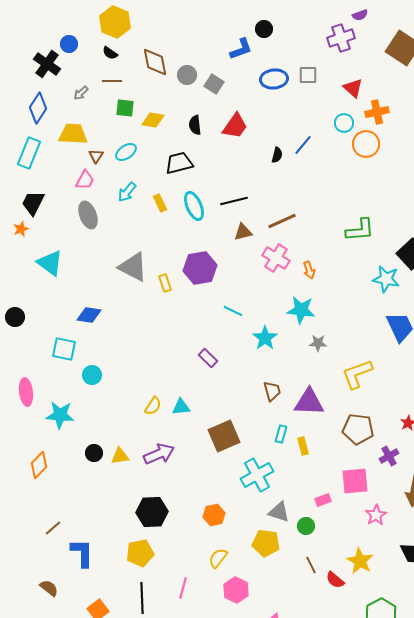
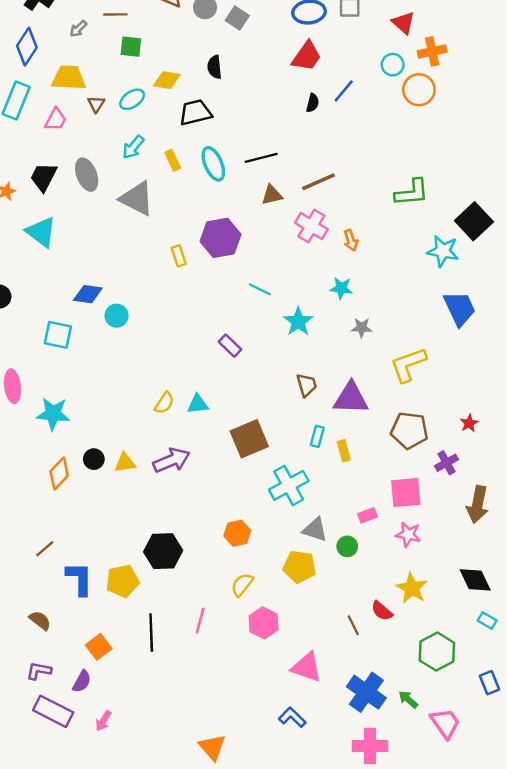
yellow diamond: (153, 120) -> (167, 80), moved
red trapezoid: (235, 126) -> (307, 56), moved
pink trapezoid: (85, 180) -> (56, 120), moved
black trapezoid: (33, 203) -> (44, 177), moved
gray triangle: (133, 267) -> (137, 199), moved
cyan star: (301, 310) -> (341, 288), size x0.7
cyan circle: (92, 375) -> (117, 316), moved
orange diamond: (39, 465) -> (59, 473), moved
black hexagon: (152, 512) -> (163, 551), moved
pink star: (376, 515) -> (408, 534), moved, turned -30
yellow pentagon: (140, 553) -> (122, 581), moved
brown line: (311, 565) -> (353, 625), moved

